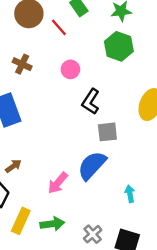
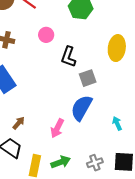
gray cross: (93, 234) -> (95, 163), turned 35

